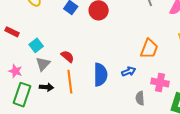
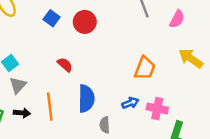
red semicircle: (67, 56) -> (65, 65), moved
blue arrow: (129, 71) -> (130, 103), moved
gray semicircle: (140, 98) -> (105, 125), moved

